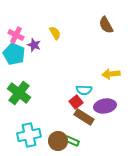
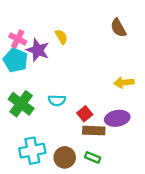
purple star: (34, 45) -> (38, 50), size x1.5
cyan semicircle: (84, 90) -> (57, 100), moved
brown rectangle: (84, 117) -> (94, 131), turned -30
green rectangle: (72, 141) -> (93, 157), moved

